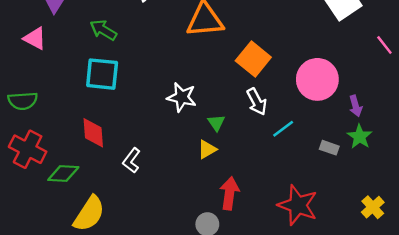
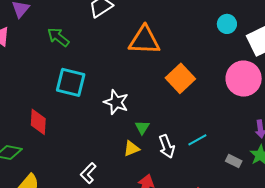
cyan square: (102, 74) -> (71, 82), moved
pink circle: (317, 79) -> (244, 79), moved
white arrow: (257, 102) -> (167, 146), moved
white L-shape: (132, 160) -> (88, 173), moved

